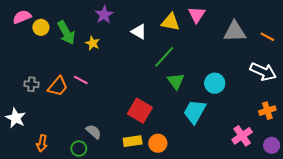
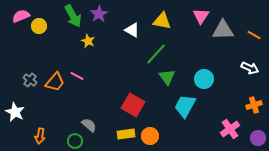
pink triangle: (197, 15) -> (201, 16), moved
green arrow: (66, 33) -> (73, 16), moved
white arrow: (263, 72) -> (250, 68), size x0.7
gray cross: (31, 84) -> (30, 80), turned 32

